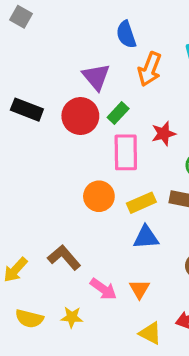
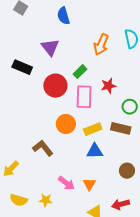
blue semicircle: (126, 34) -> (63, 16), moved
purple triangle: (96, 77) -> (50, 47), moved
red circle: (80, 116) -> (55, 86), moved
brown L-shape: (64, 257) -> (43, 148), moved

